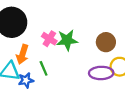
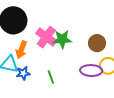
pink cross: (49, 39) -> (46, 37), size x1.5
green line: (44, 68) -> (51, 77), moved

